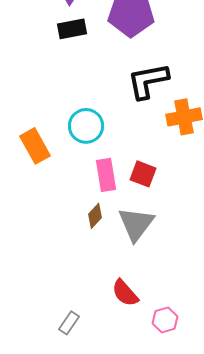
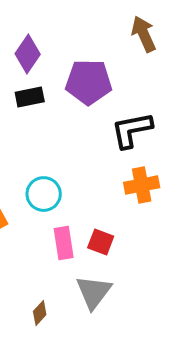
black L-shape: (148, 81) -> (132, 130), moved
brown diamond: (95, 216) -> (40, 313), moved

